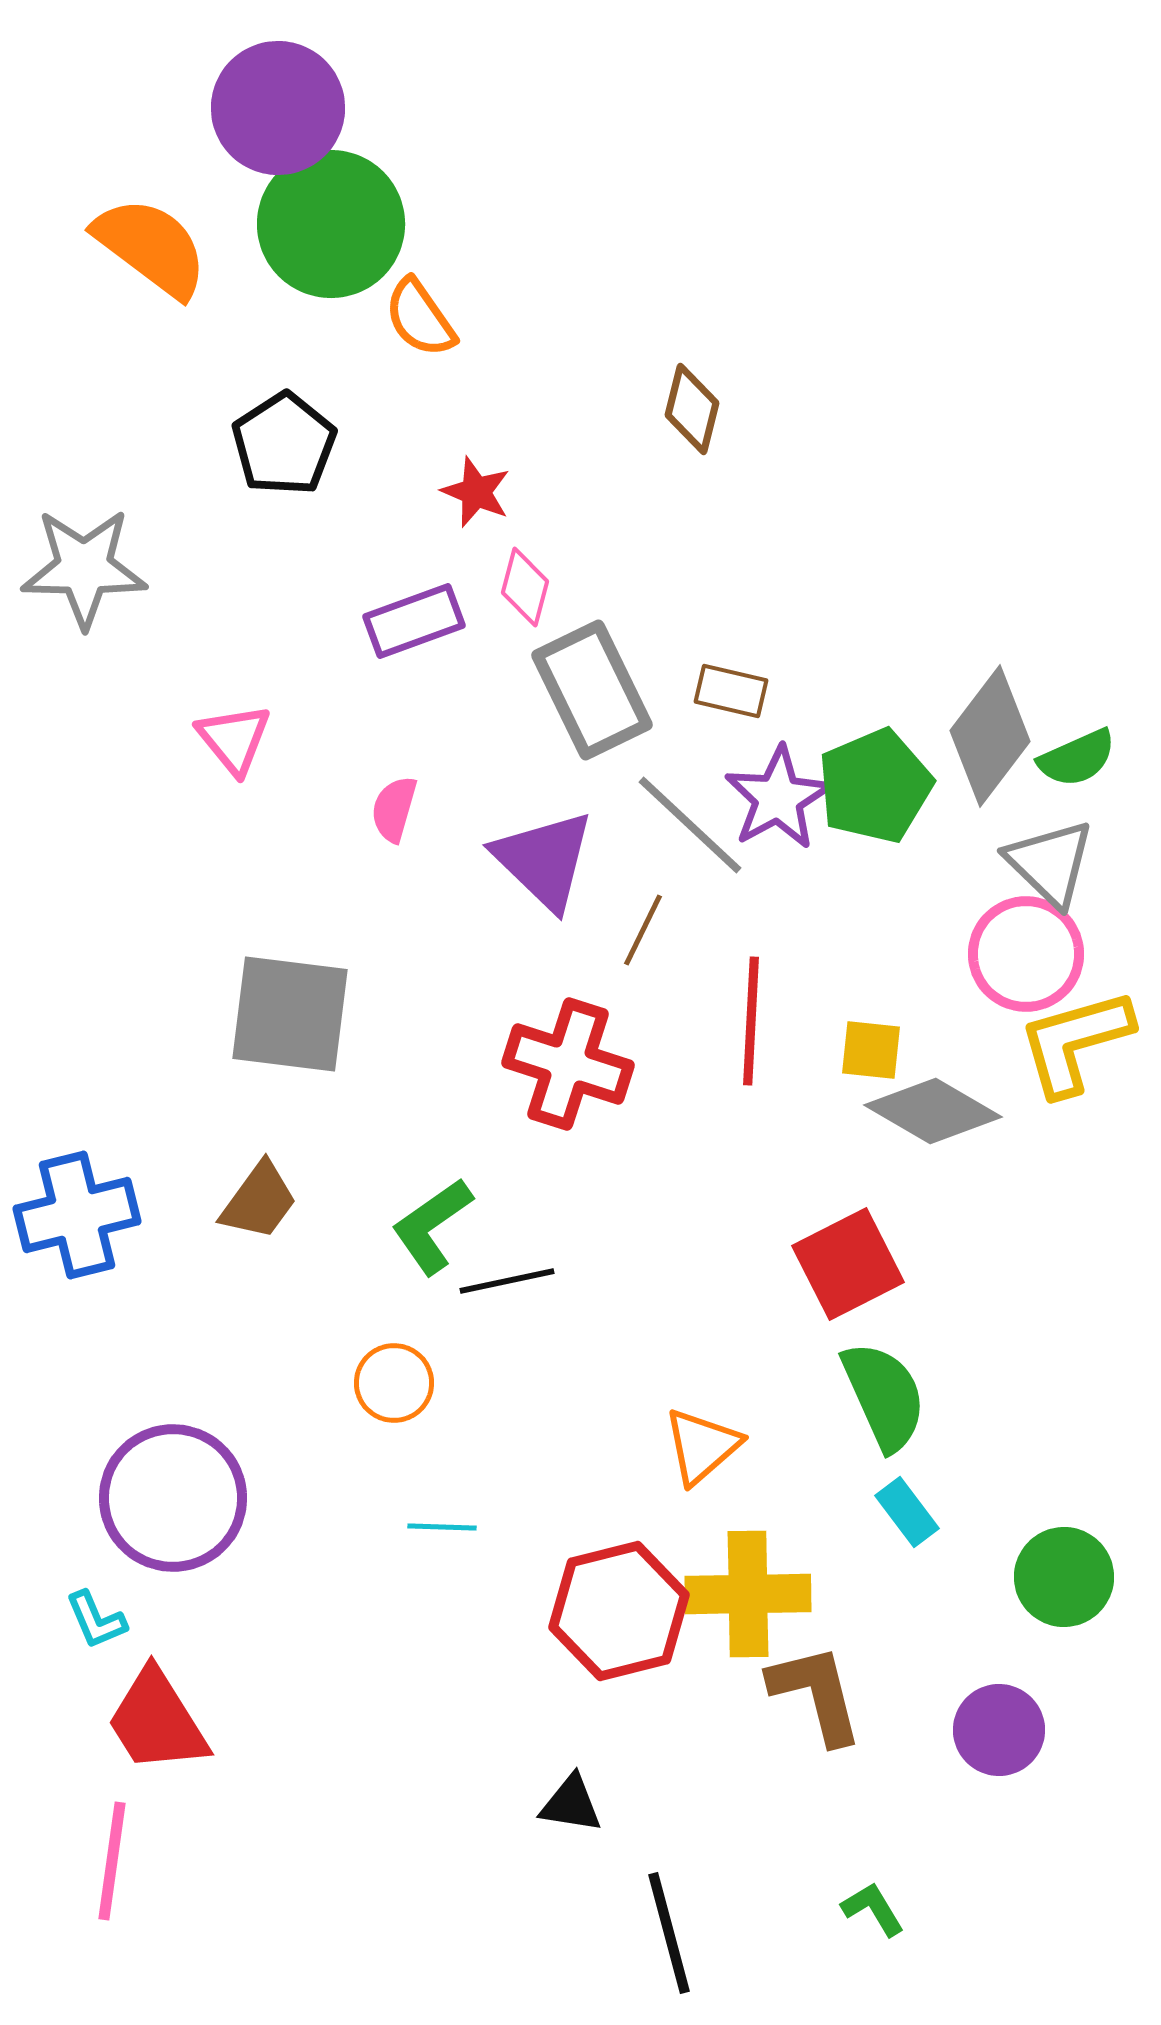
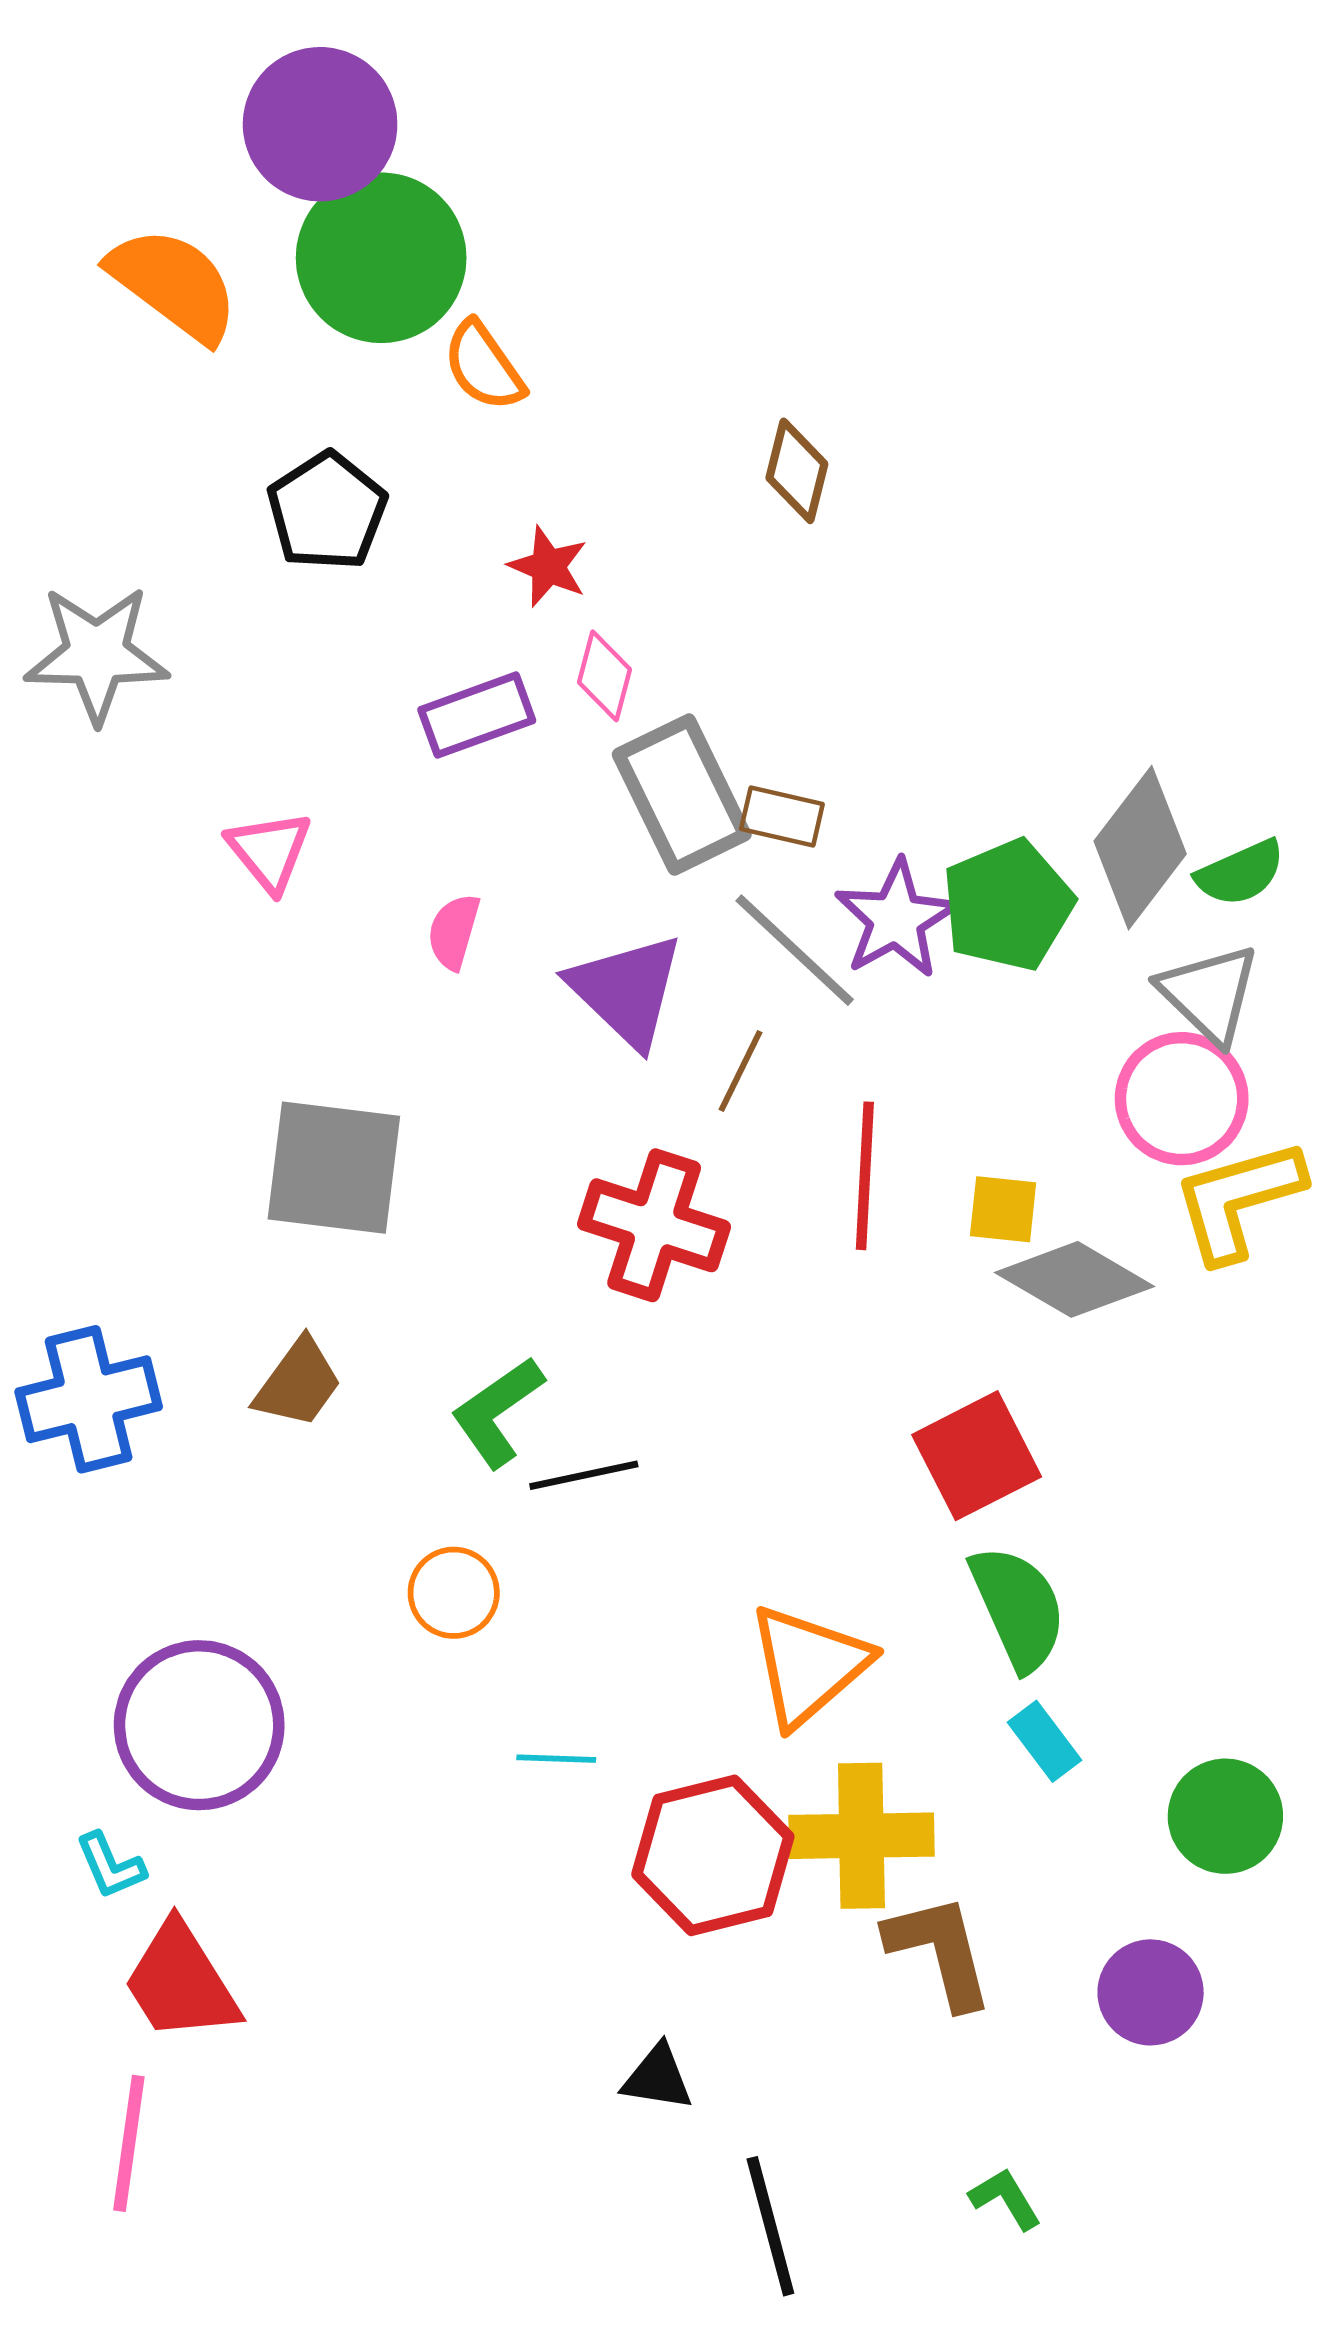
brown rectangle: (731, 691) -> (782, 816), moved
orange triangle: (702, 1446) -> (808, 1665), size x1.4
cyan line: (442, 1527) -> (556, 1759), moved

